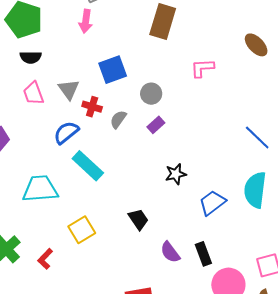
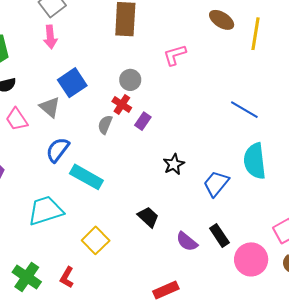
blue square: (113, 70) -> (72, 83), moved
gray circle: (151, 94) -> (130, 80), moved
red cross: (92, 107) -> (122, 104), moved, turned 30

